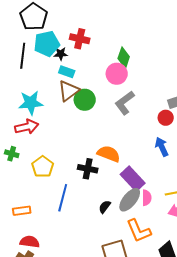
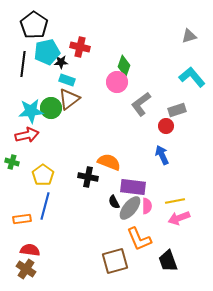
green circle: (85, 100) -> (51, 108), moved
gray L-shape: (125, 103) -> (141, 104), moved
purple rectangle: (133, 179) -> (133, 187), turned -40
blue line: (63, 198) -> (45, 206), moved
black semicircle: (105, 207) -> (114, 202), moved, turned -64

